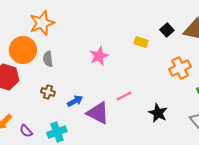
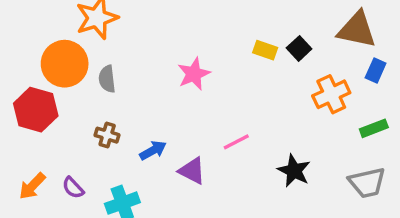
black square: (167, 30) -> (299, 48), moved
purple triangle: (98, 113) -> (192, 171), size x0.7
purple semicircle: (26, 131) -> (73, 188), moved

